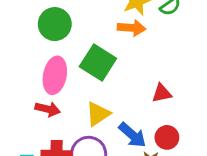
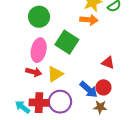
red triangle: (162, 93) -> (108, 63), turned 32
yellow triangle: (98, 114) -> (55, 74), moved
red circle: (167, 137) -> (103, 87), moved

